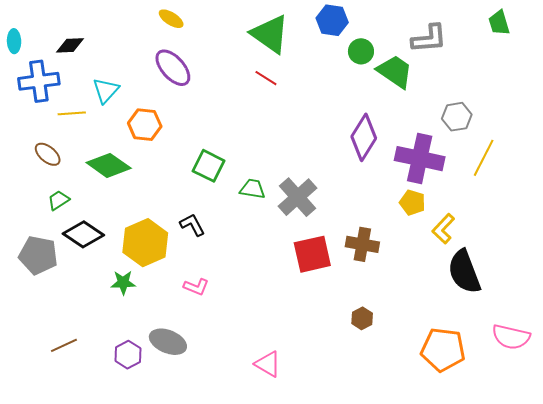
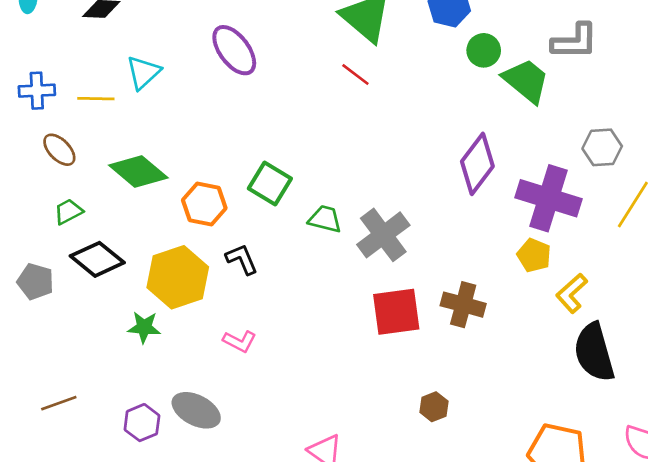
blue cross: (39, 81) -> (37, 91), moved, size x0.7
orange hexagon: (145, 125) -> (204, 204), moved
gray pentagon: (38, 255) -> (35, 282), size x0.7
brown hexagon: (362, 318) -> (434, 407), moved

